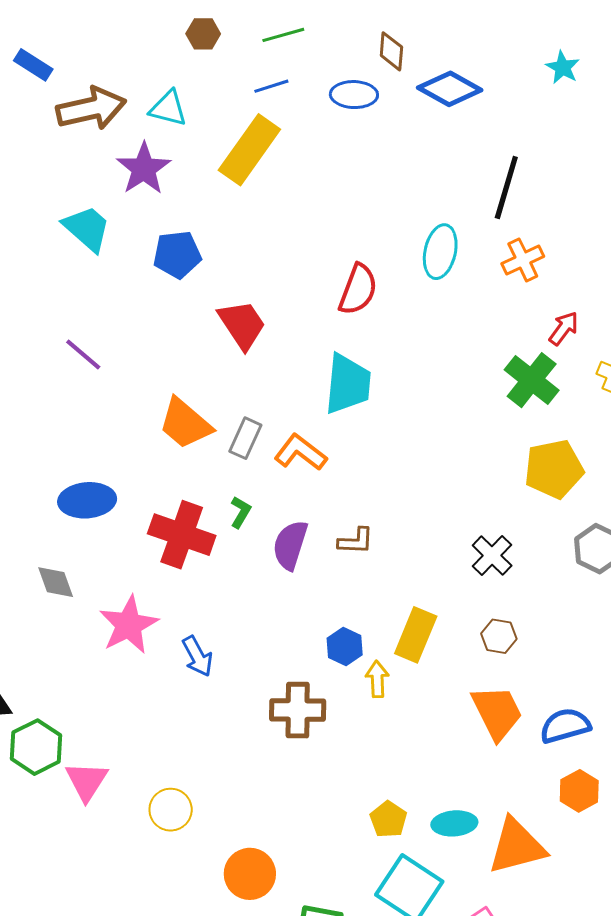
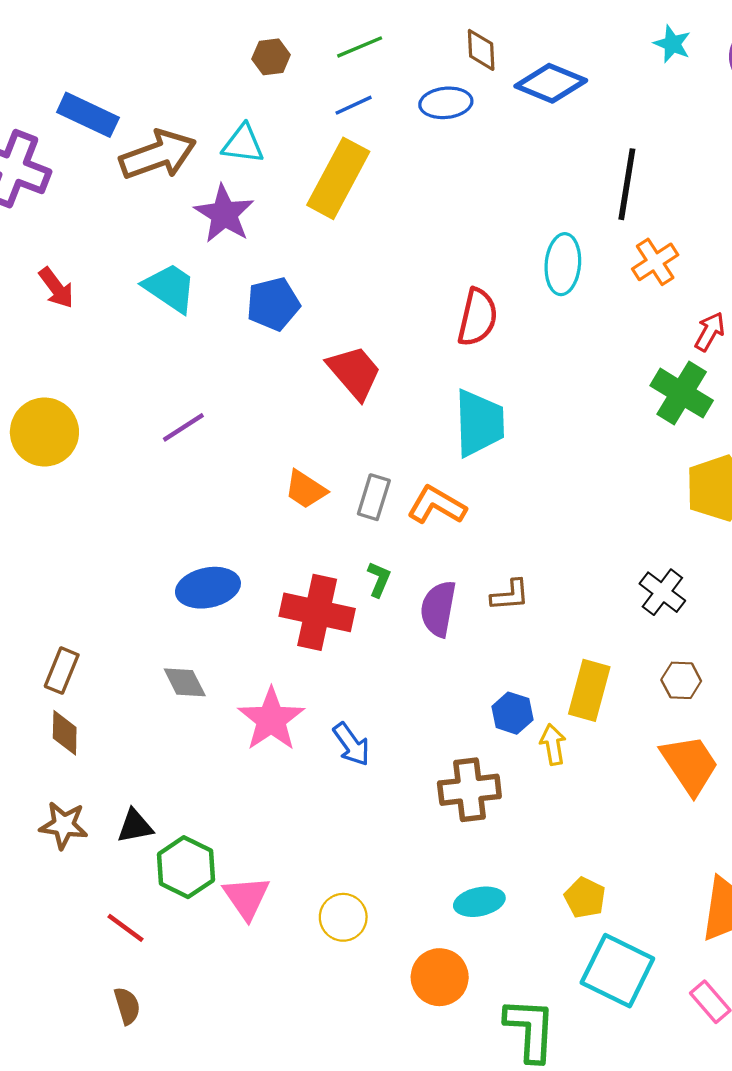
blue rectangle: (33, 65) -> (88, 115), size x1.4
purple line: (83, 355) -> (183, 427), turned -66
orange trapezoid: (185, 424) -> (306, 489), size x0.7
cyan ellipse: (454, 823) -> (479, 902), moved

